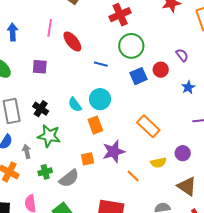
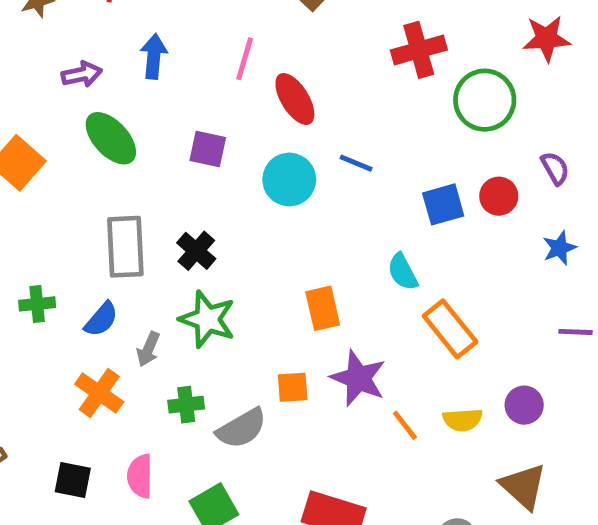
green circle: (131, 46) -> (485, 100), moved
cyan circle: (100, 99) -> (289, 179), moved
cyan semicircle: (75, 105) -> (403, 272), moved
gray arrow: (27, 151) -> (148, 349), turned -152
purple star: (114, 152) -> (358, 378), turned 30
orange line: (133, 176) -> (405, 425), moved

